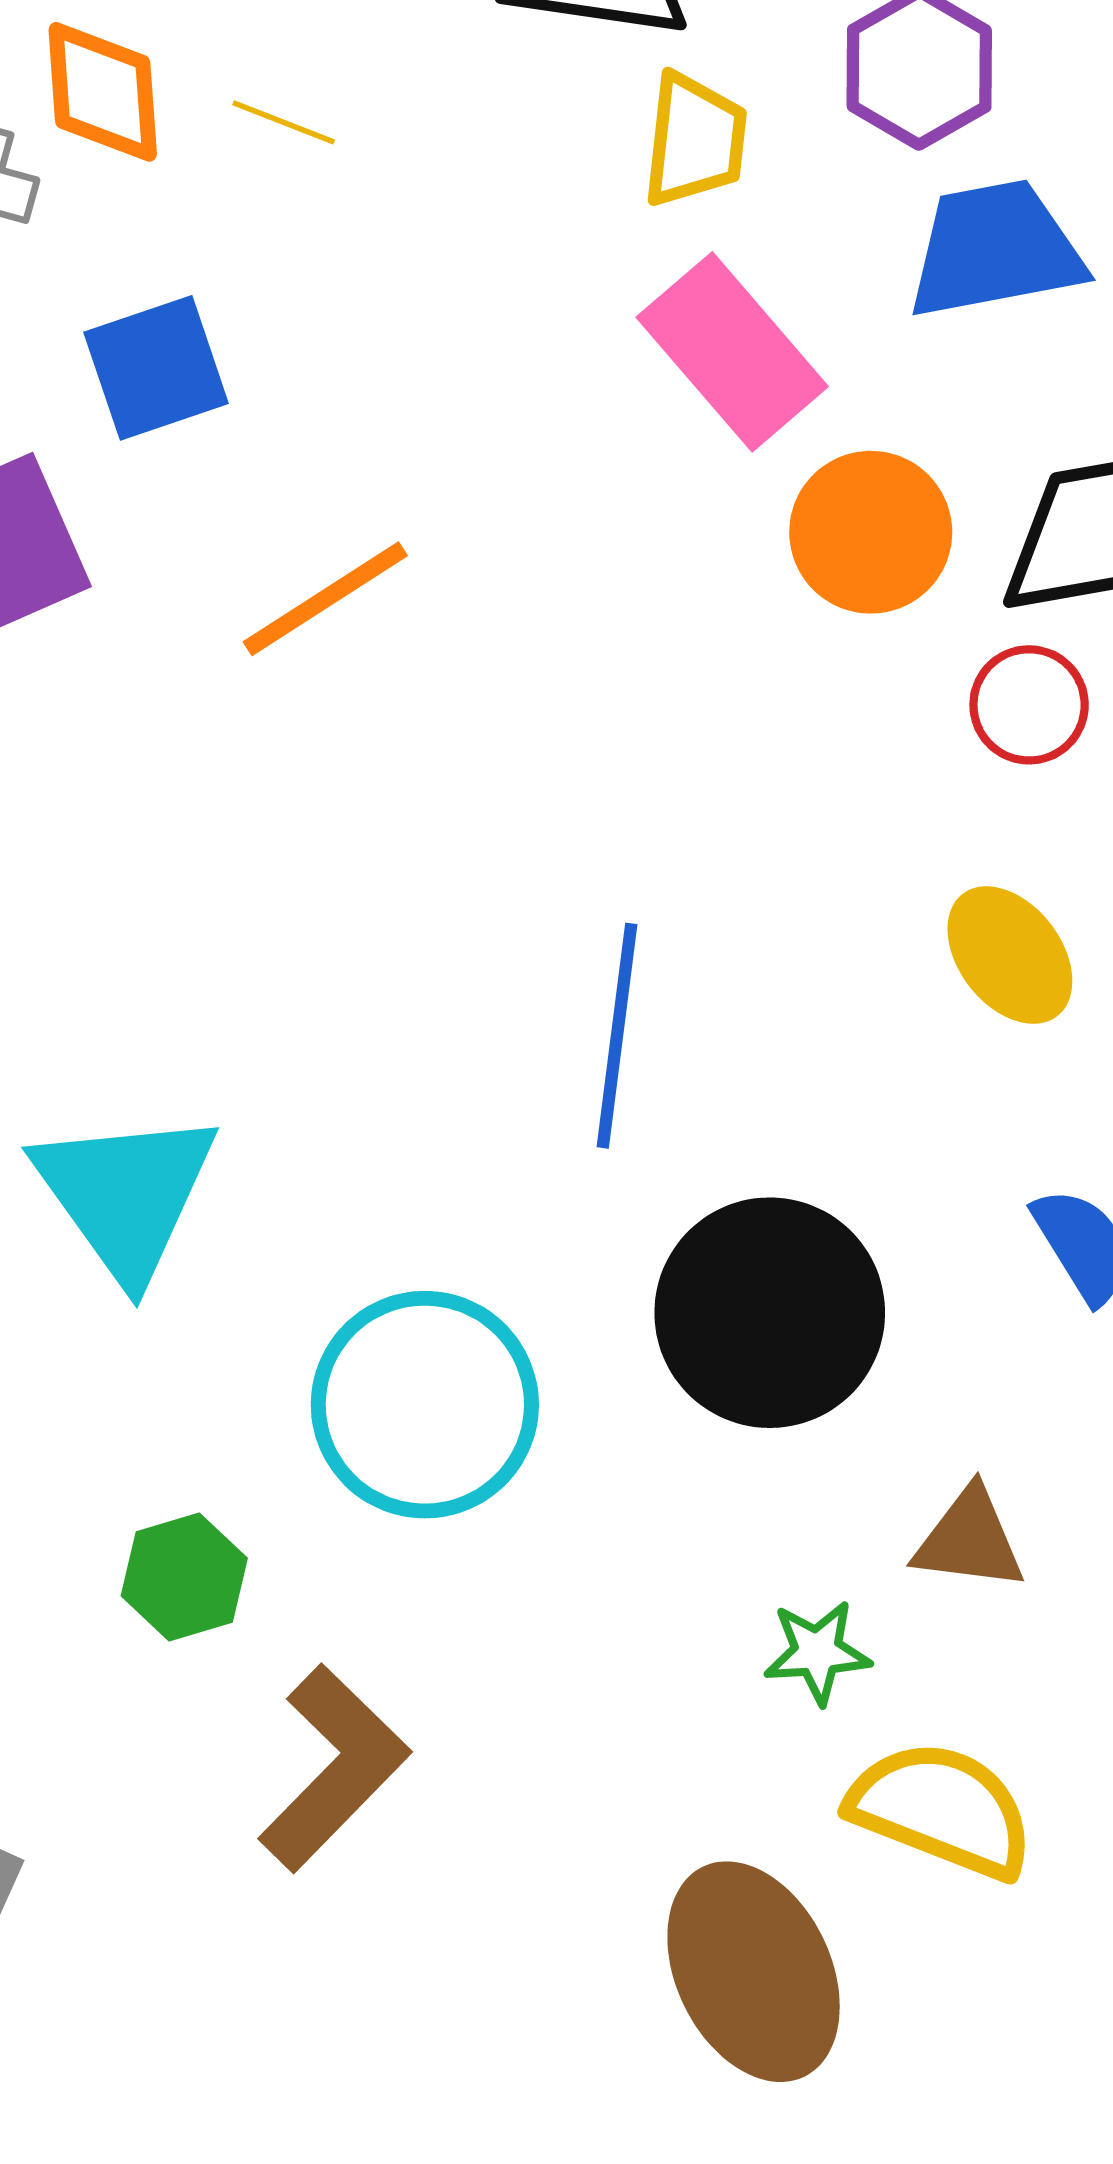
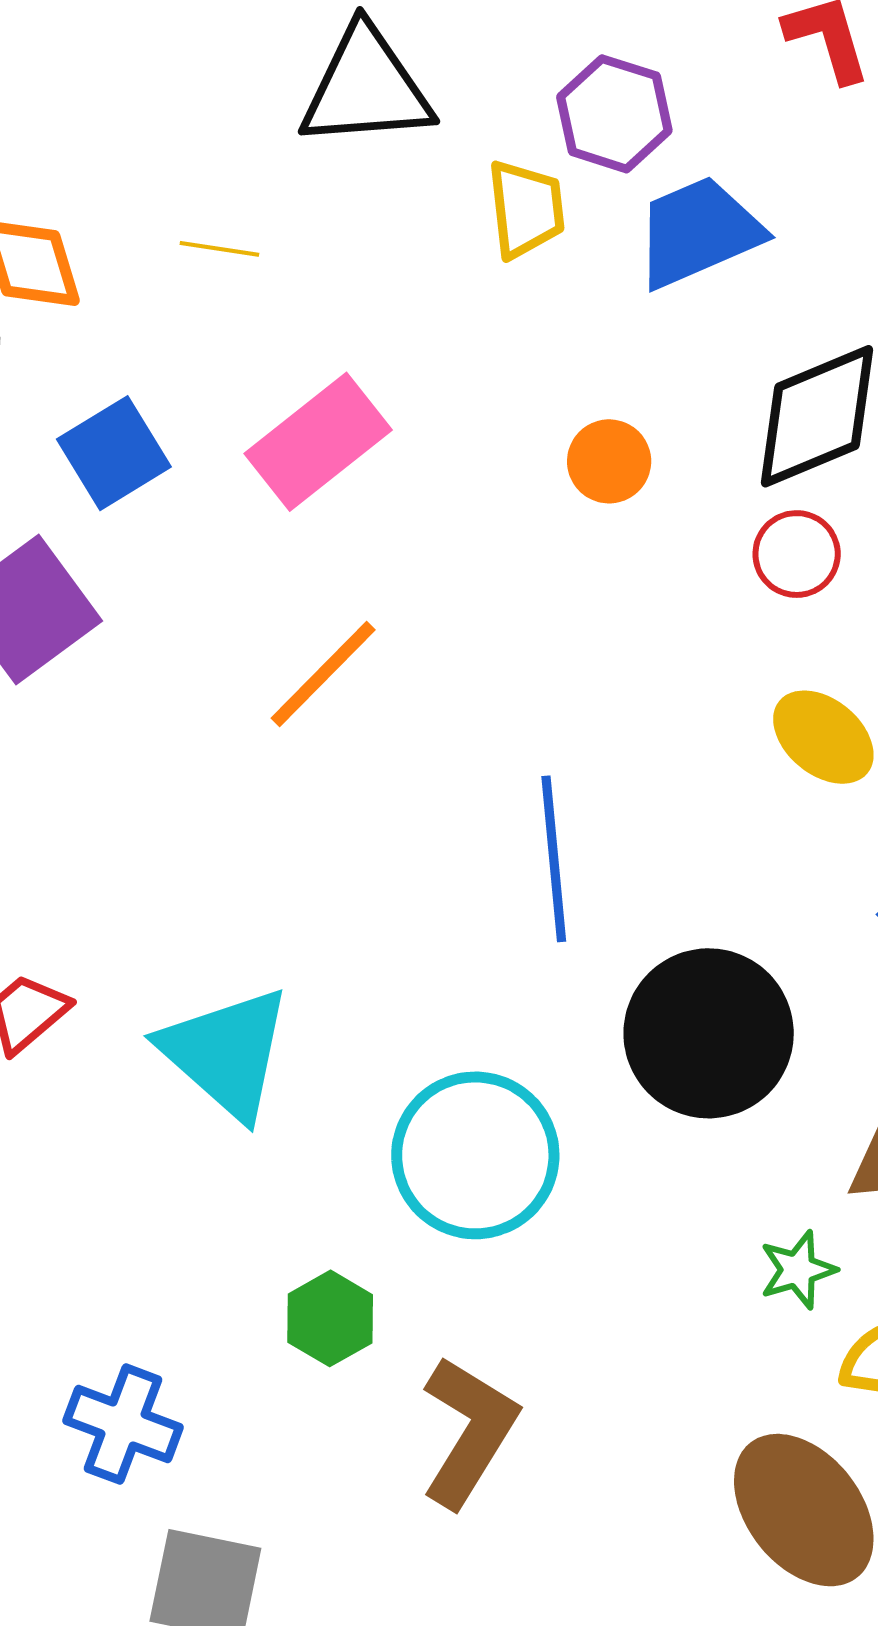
yellow line: (284, 122) -> (219, 249), moved
yellow trapezoid: (695, 140) -> (526, 209), moved
pink rectangle: (732, 352) -> (318, 442), moved, turned -75
orange circle: (871, 532) -> (609, 461), moved, size x0.7
orange line: (325, 599) -> (323, 674), moved

